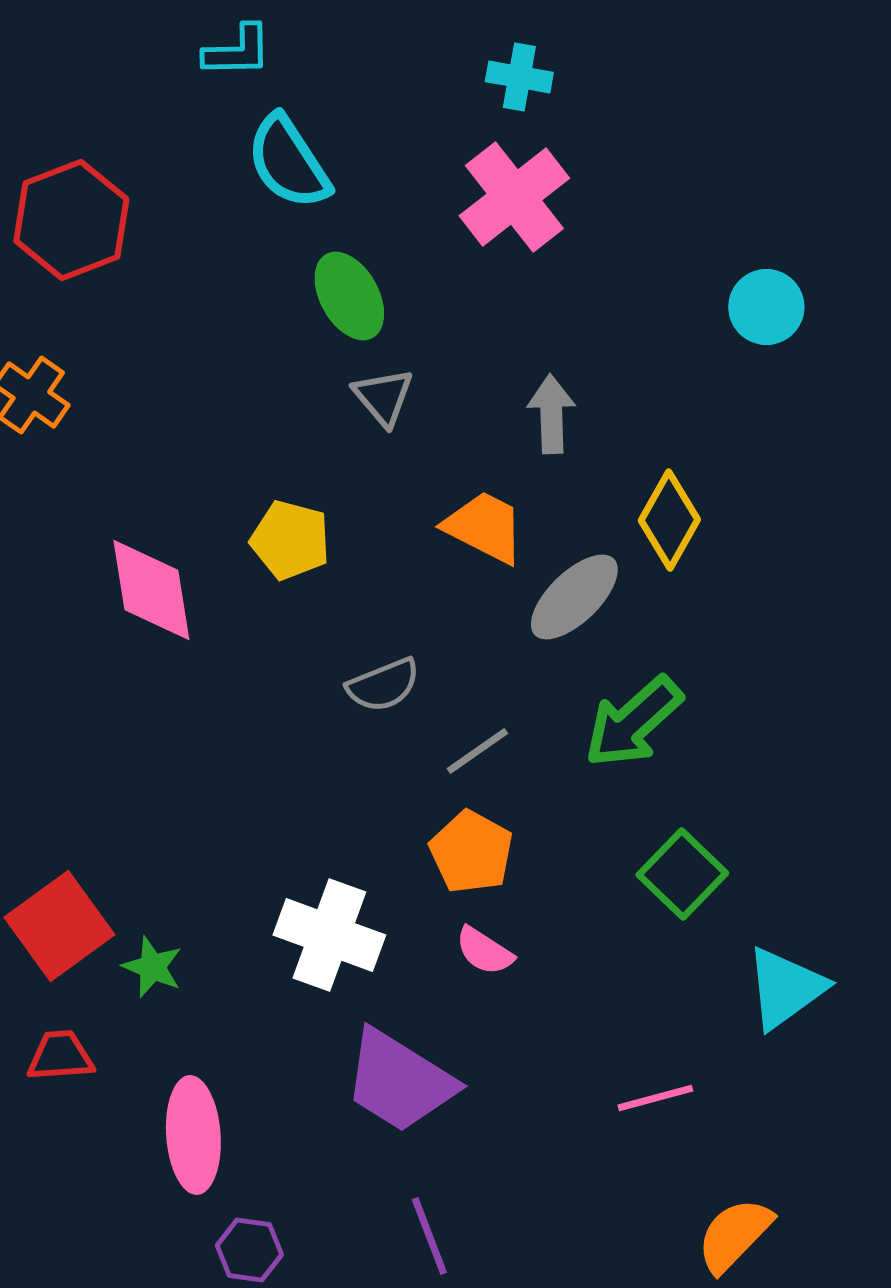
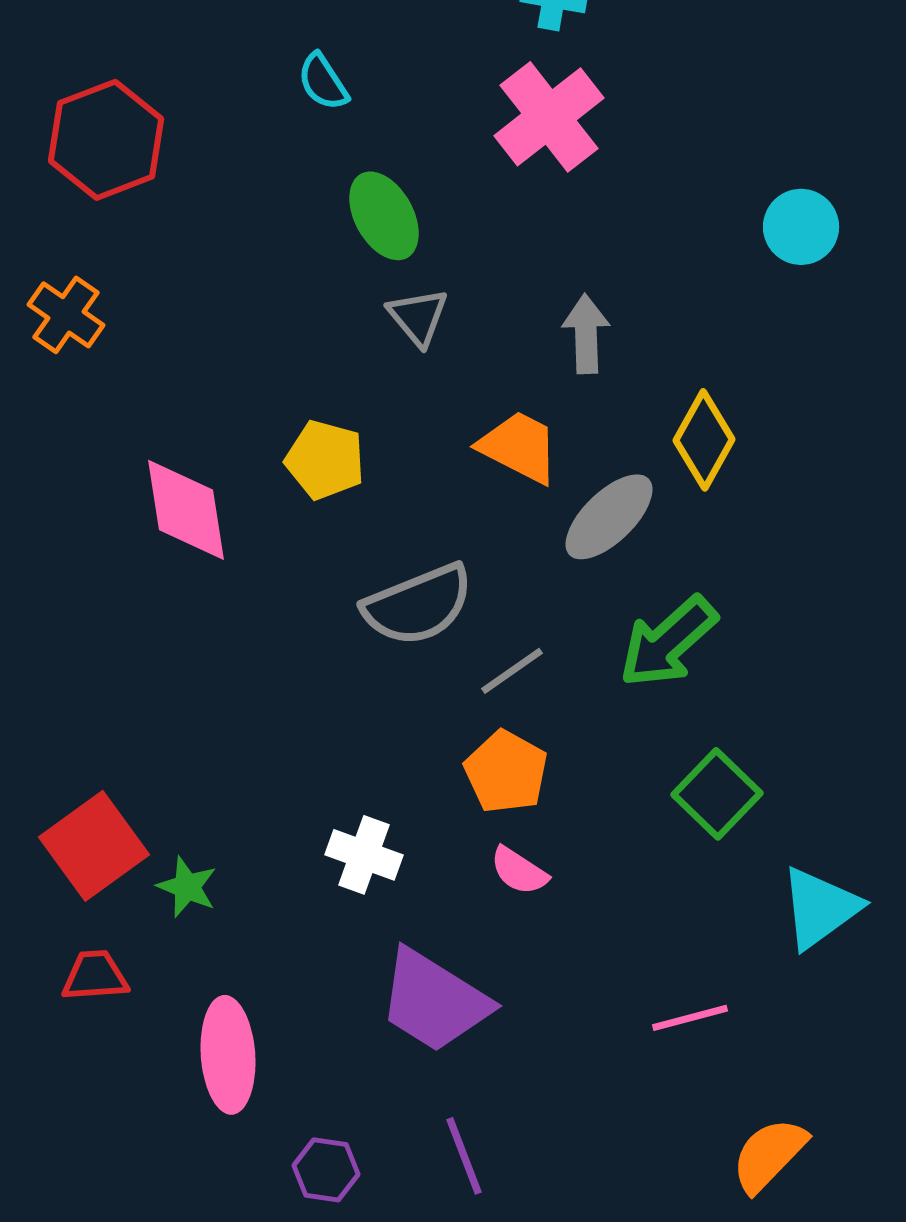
cyan semicircle: (288, 162) -> (323, 82), size x0.6
gray semicircle: (383, 685) -> (418, 605), size x1.5
white cross: (329, 935) -> (364, 855), size x0.7
purple hexagon: (249, 1250) -> (326, 1170), moved

